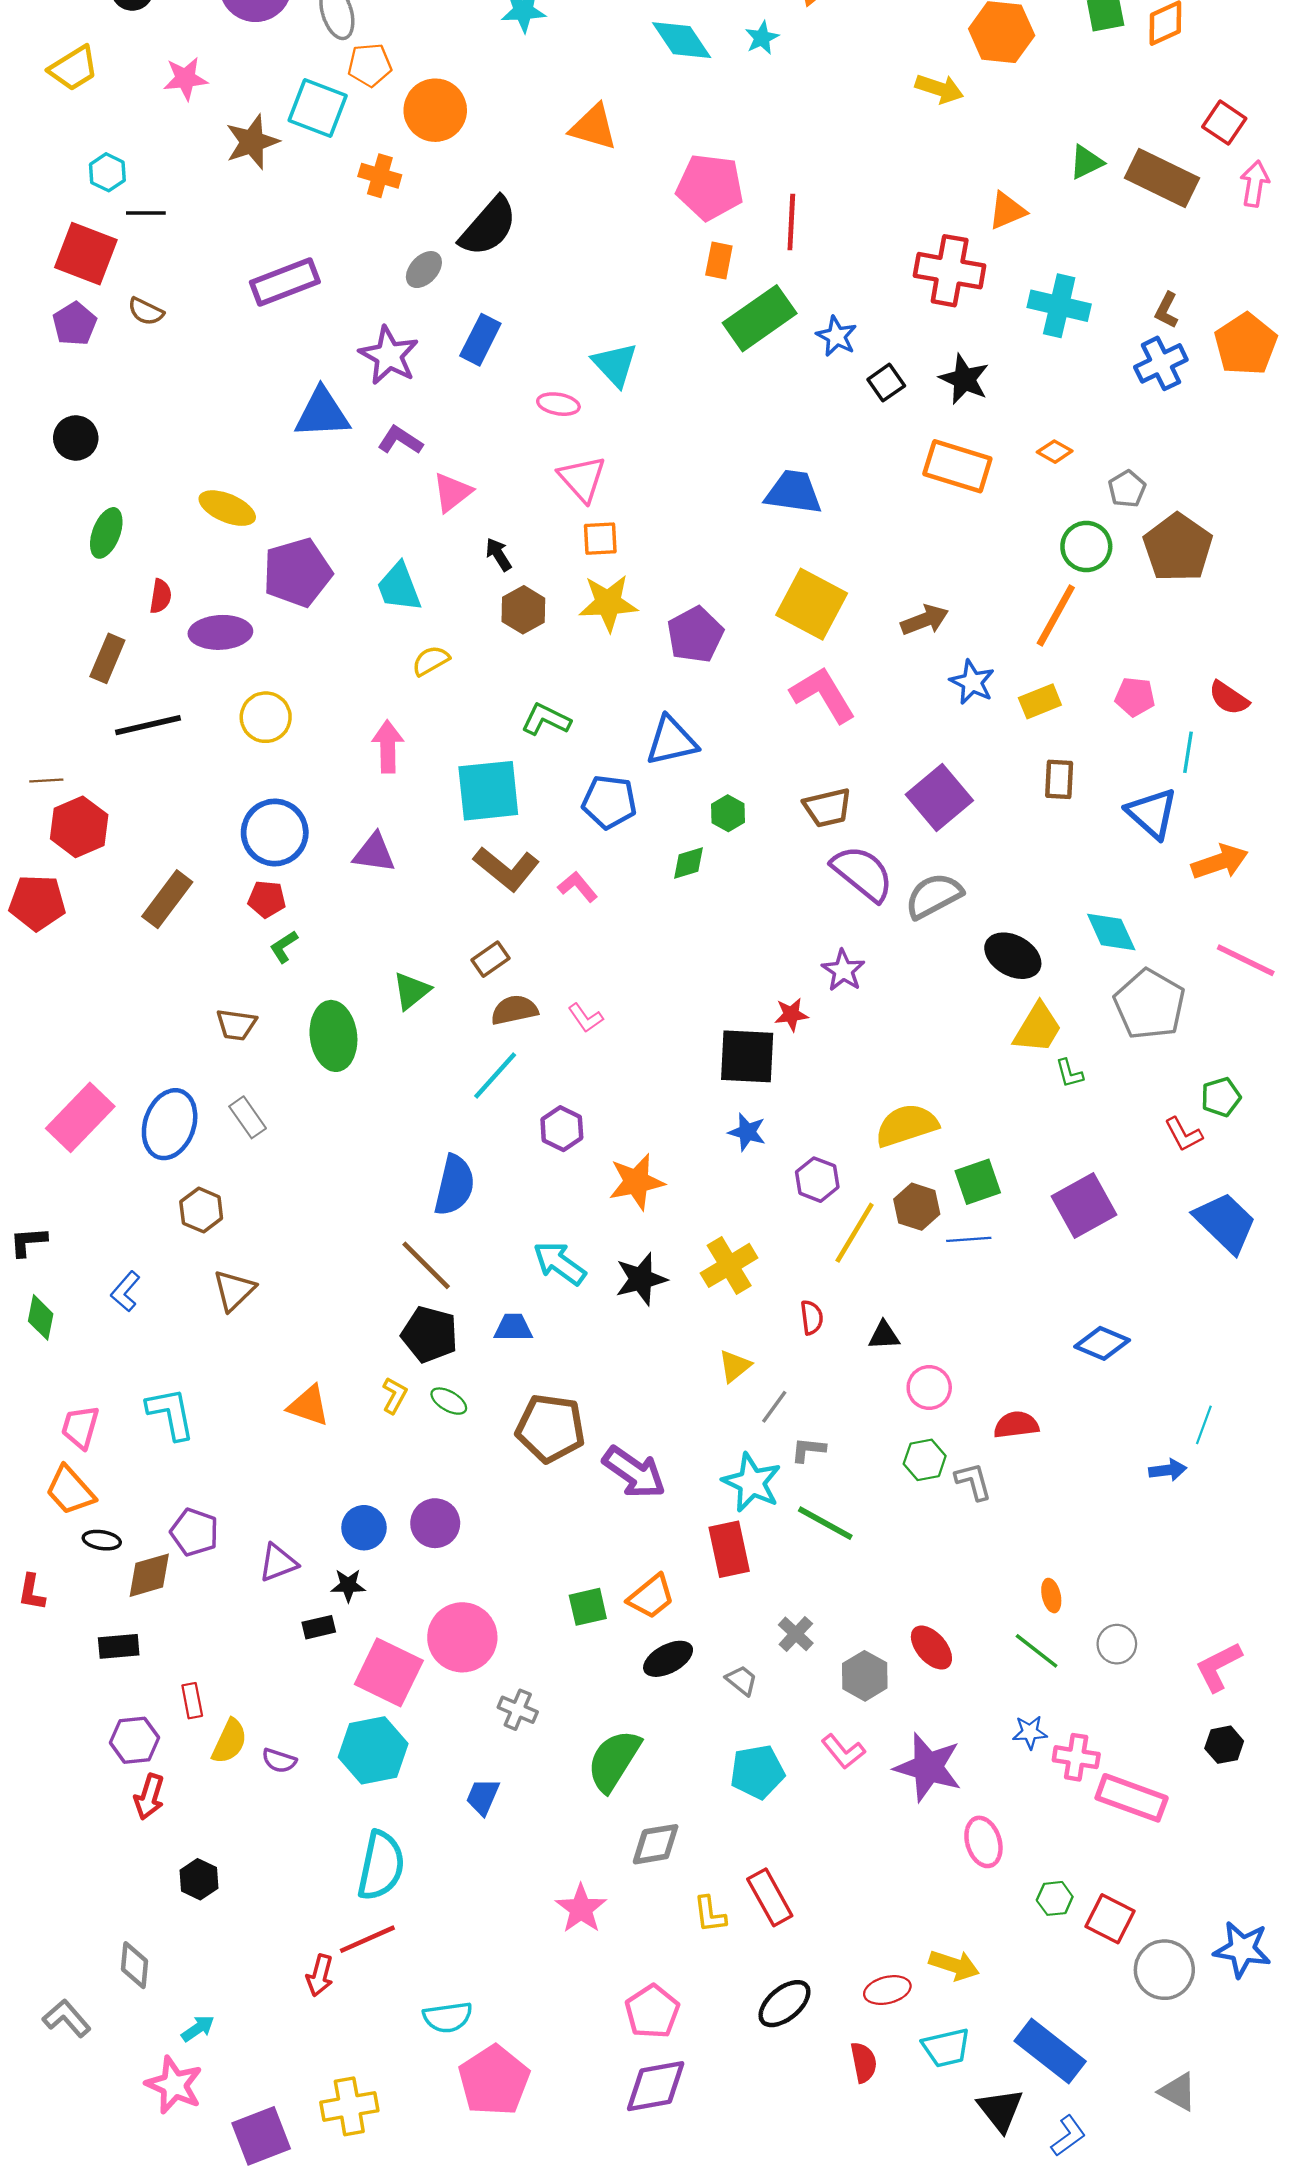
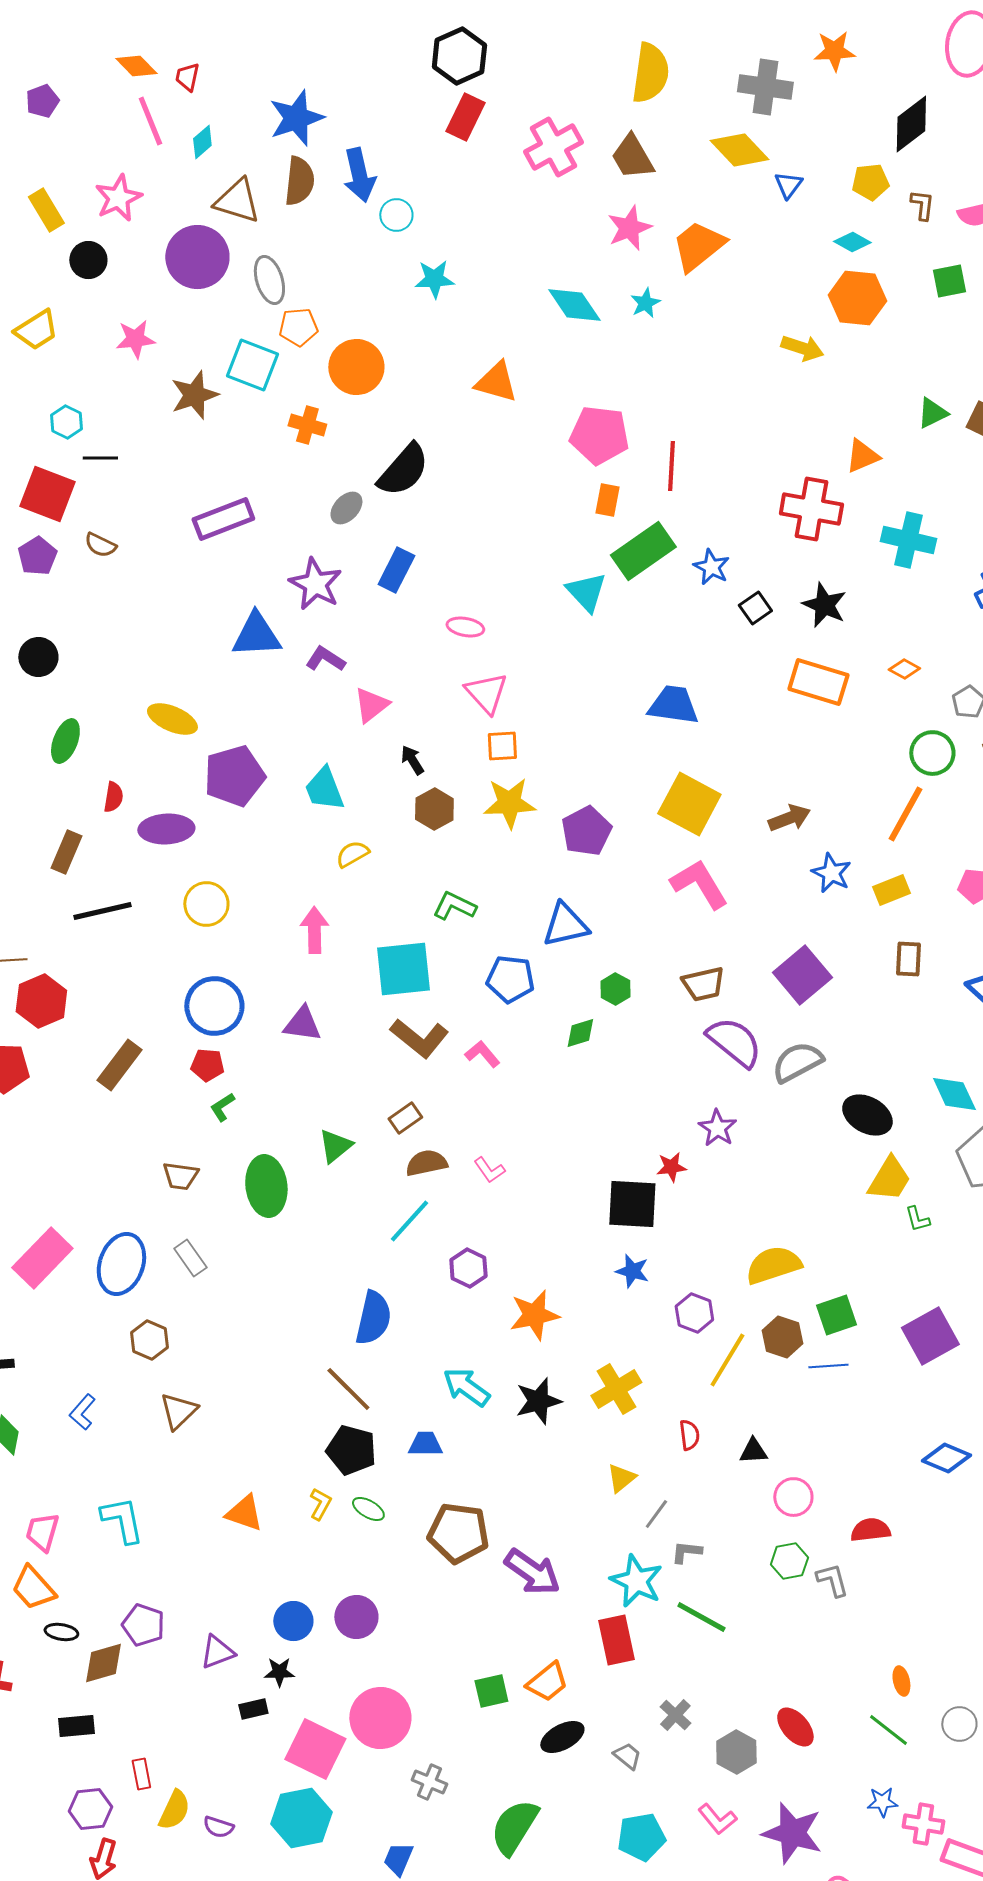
cyan triangle: (615, 365) -> (586, 592), moved

